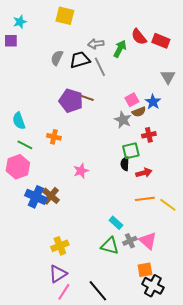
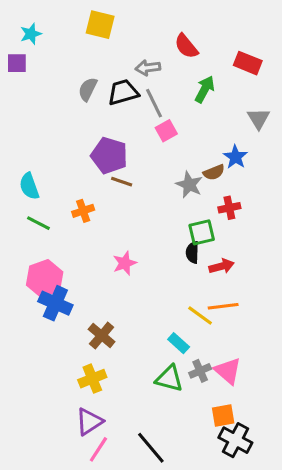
red semicircle: (139, 37) -> (186, 46), moved
green arrow: (120, 49) -> (205, 89), moved
brown line: (87, 98) -> (122, 182), moved
pink square: (132, 100) -> (166, 131), moved
orange cross: (54, 137) -> (83, 211), turned -32
pink hexagon: (18, 167) -> (45, 279), moved
brown cross: (51, 196) -> (102, 335), moved
yellow line: (168, 205) -> (200, 315), moved

